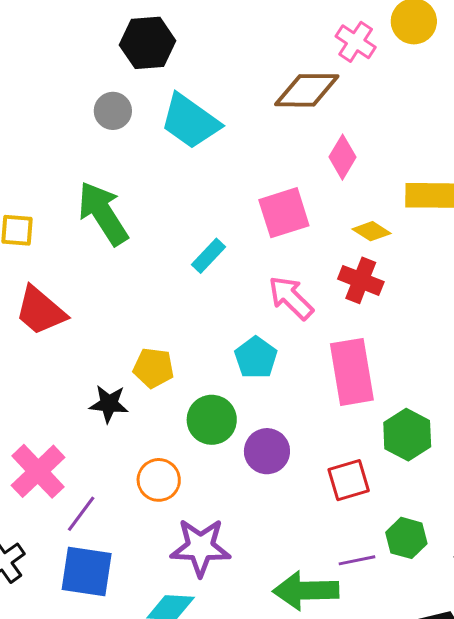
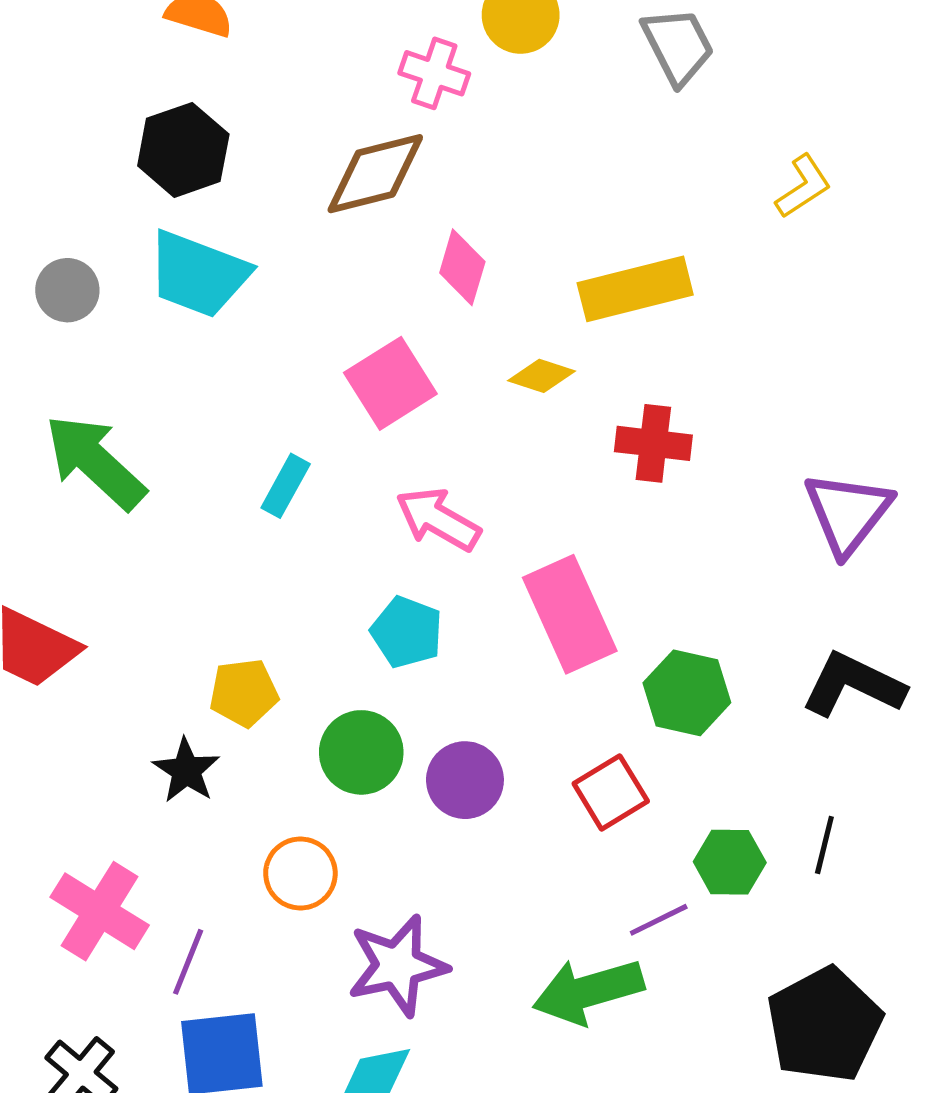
black hexagon: (148, 43) -> (183, 150), moved
red cross: (361, 280) -> (653, 443), moved
black star: (109, 404) -> (186, 771), turned -30

